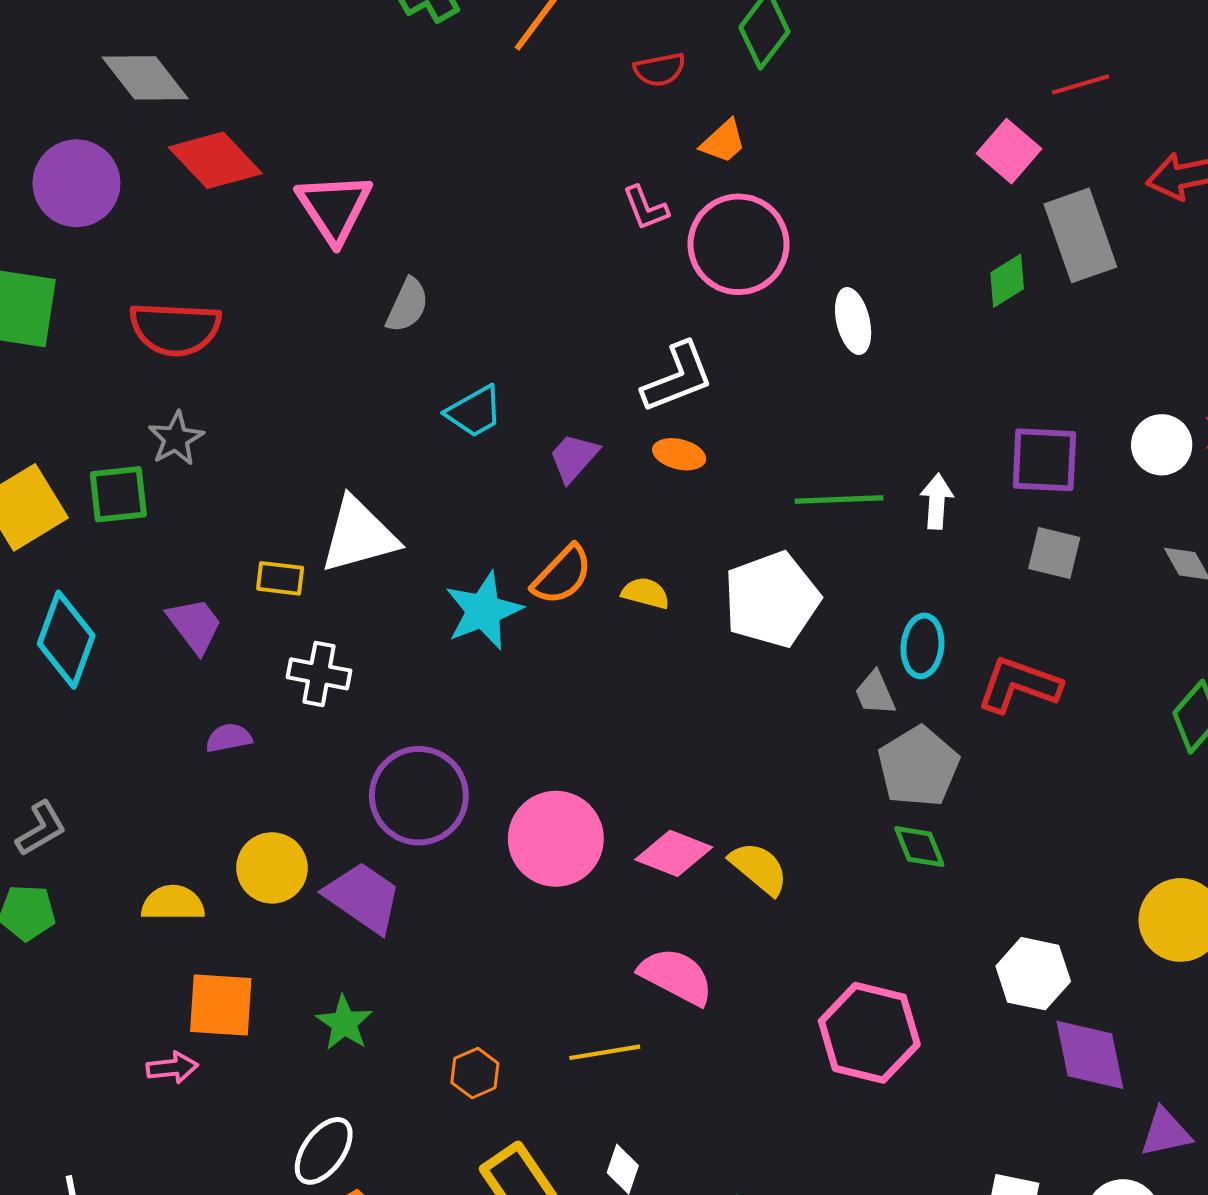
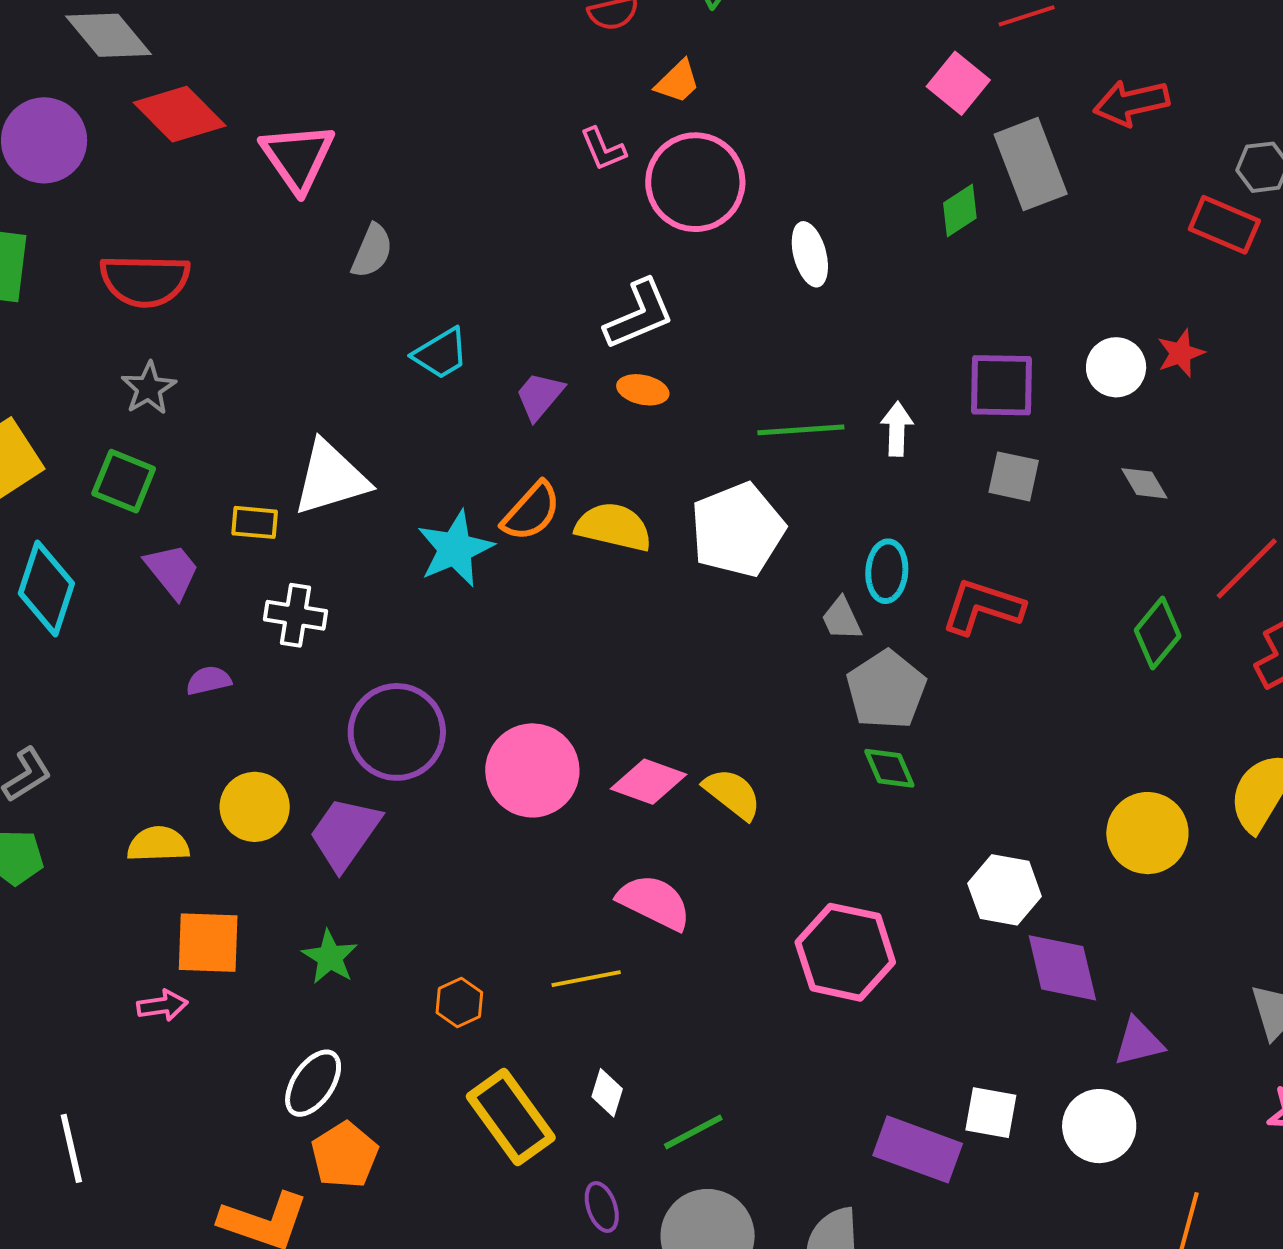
green square: (118, 494) -> (124, 481), moved, turned 30
yellow semicircle: (646, 593) -> (614, 527), size x1.6
purple trapezoid: (363, 897) -> (345, 833), turned -88

